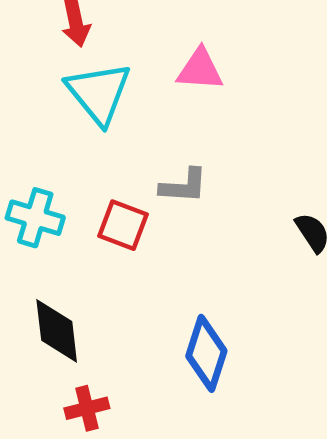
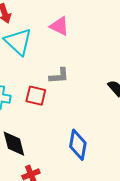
pink triangle: (200, 70) -> (59, 26), turned 30

